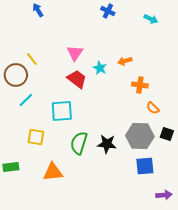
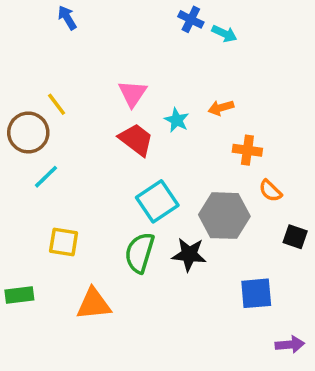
cyan arrow: (151, 19) -> (224, 34), moved
cyan square: (62, 111) -> (157, 201), moved, turned -30
gray hexagon: (140, 136) -> (224, 216), moved

